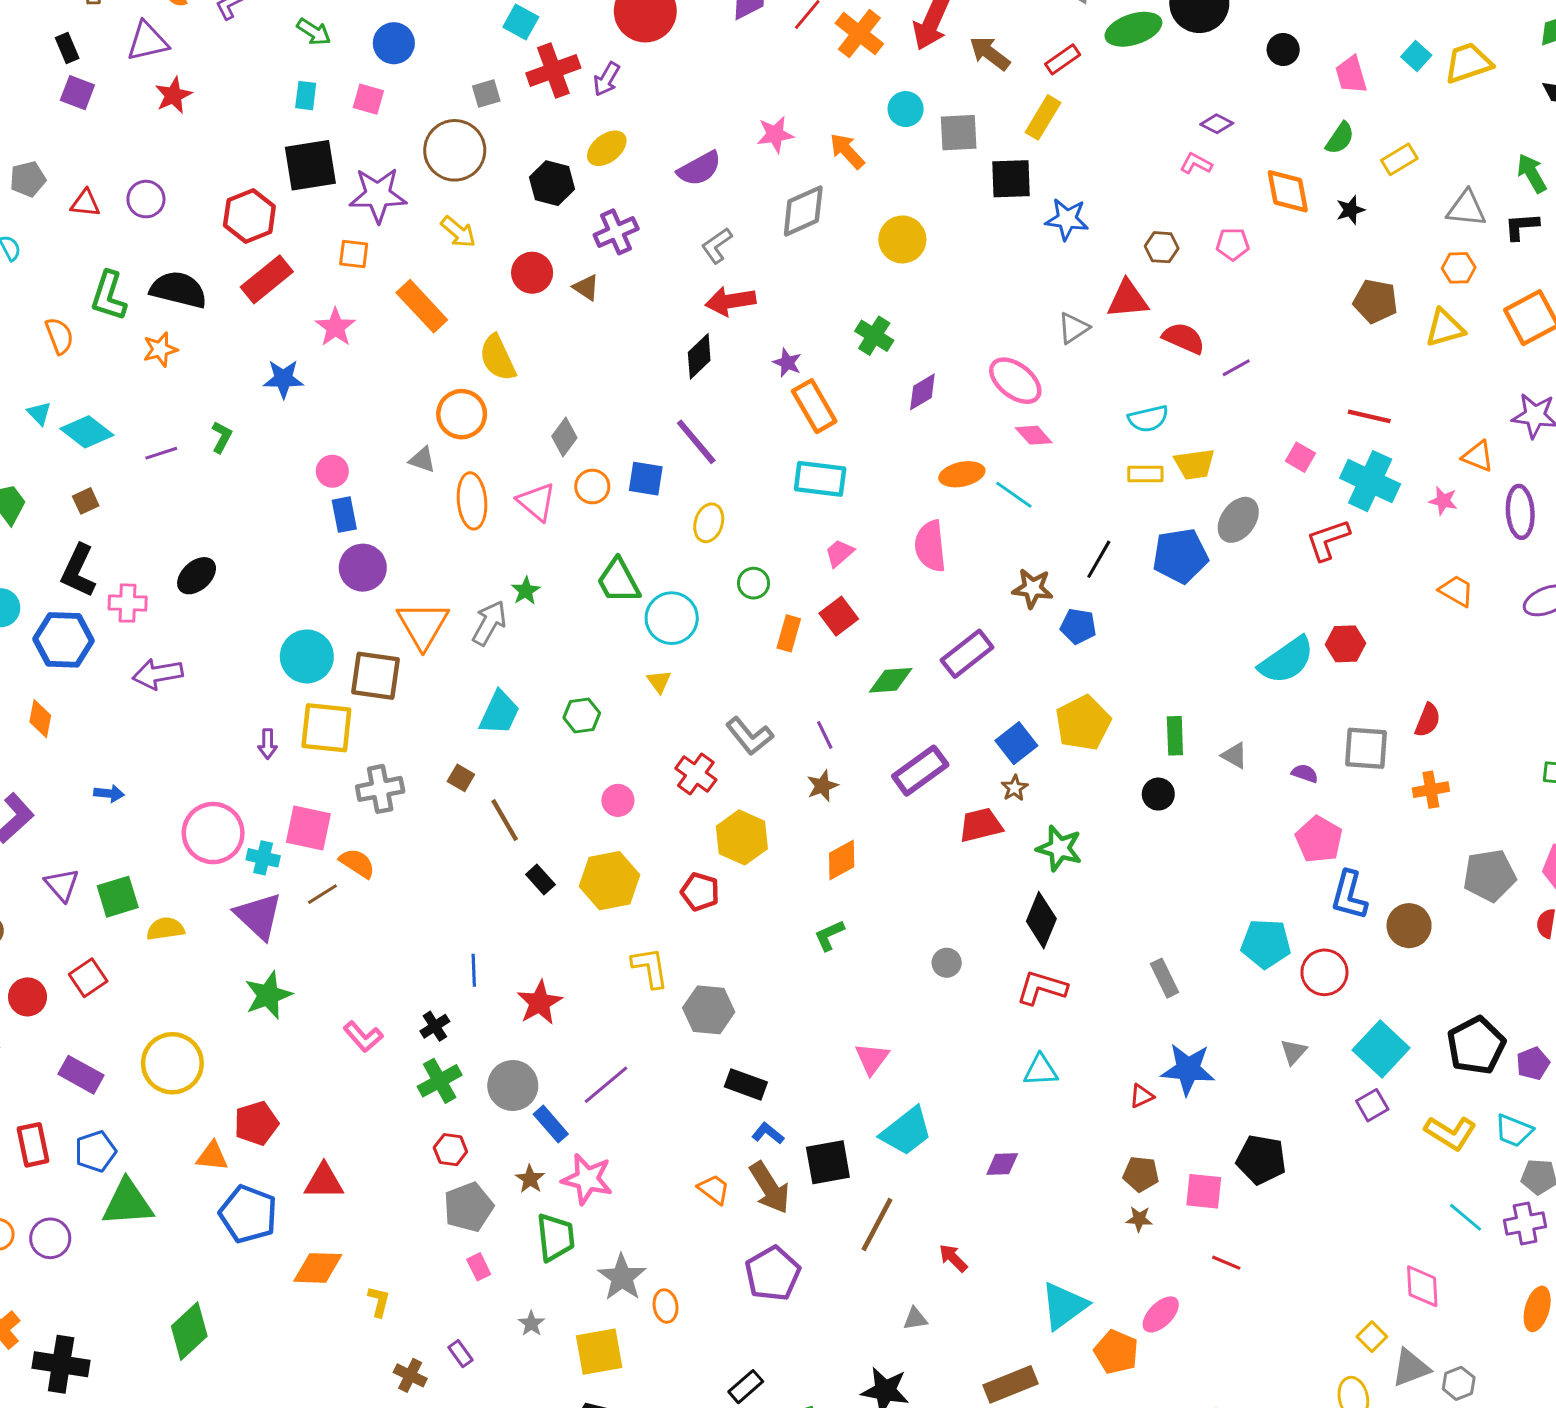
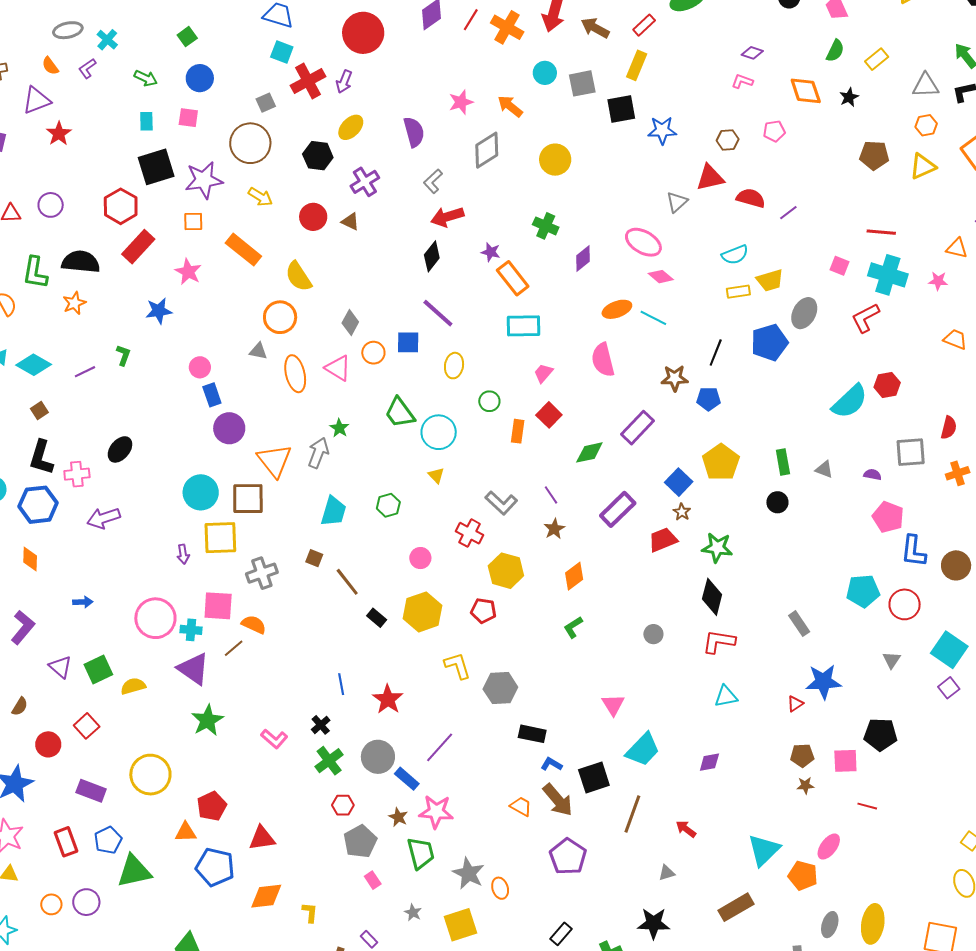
purple semicircle: (699, 169) -> (414, 132), turned -68

